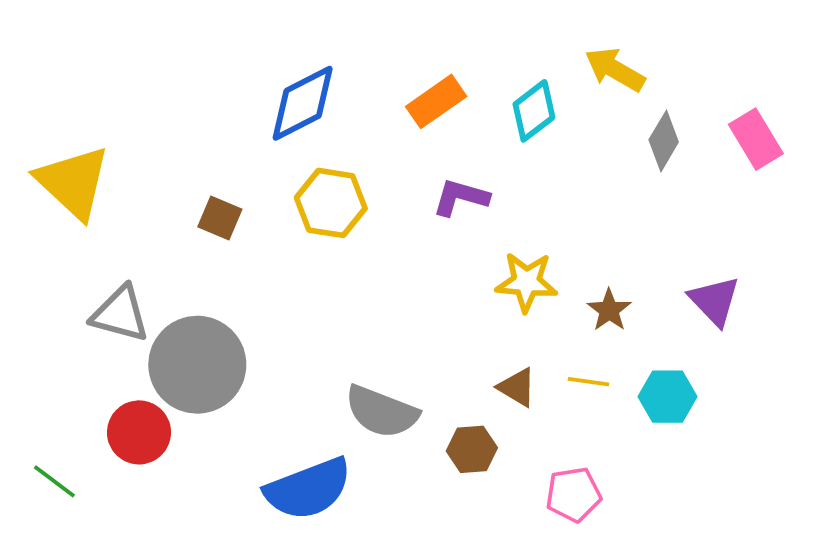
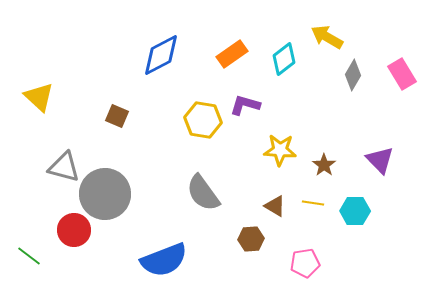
yellow triangle: (73, 182) -> (39, 97), size x0.7
yellow hexagon: (331, 203) -> (203, 120), moved
gray semicircle: (382, 412) -> (203, 193), moved, turned 33

